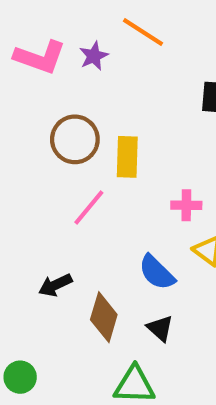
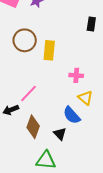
pink line: (89, 208) -> (28, 94), moved
blue semicircle: (157, 272) -> (72, 115), moved

